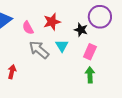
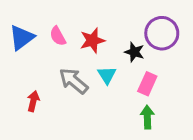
pink semicircle: (28, 28) -> (58, 36), moved
red arrow: (12, 72) -> (33, 101), moved

